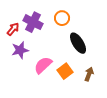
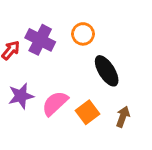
purple star: (20, 50) -> (21, 96), moved

